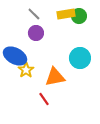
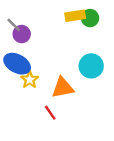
gray line: (34, 14) -> (14, 25), moved
purple circle: (36, 33) -> (22, 34), moved

